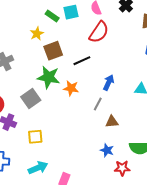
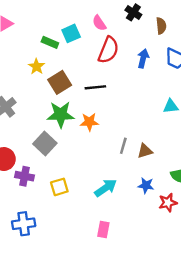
black line: (82, 61) -> (95, 87), turned 30
blue arrow: (109, 83) -> (143, 58), moved
gray line: (98, 104) -> (123, 146), moved
cyan arrow: (38, 168) -> (106, 188), moved

